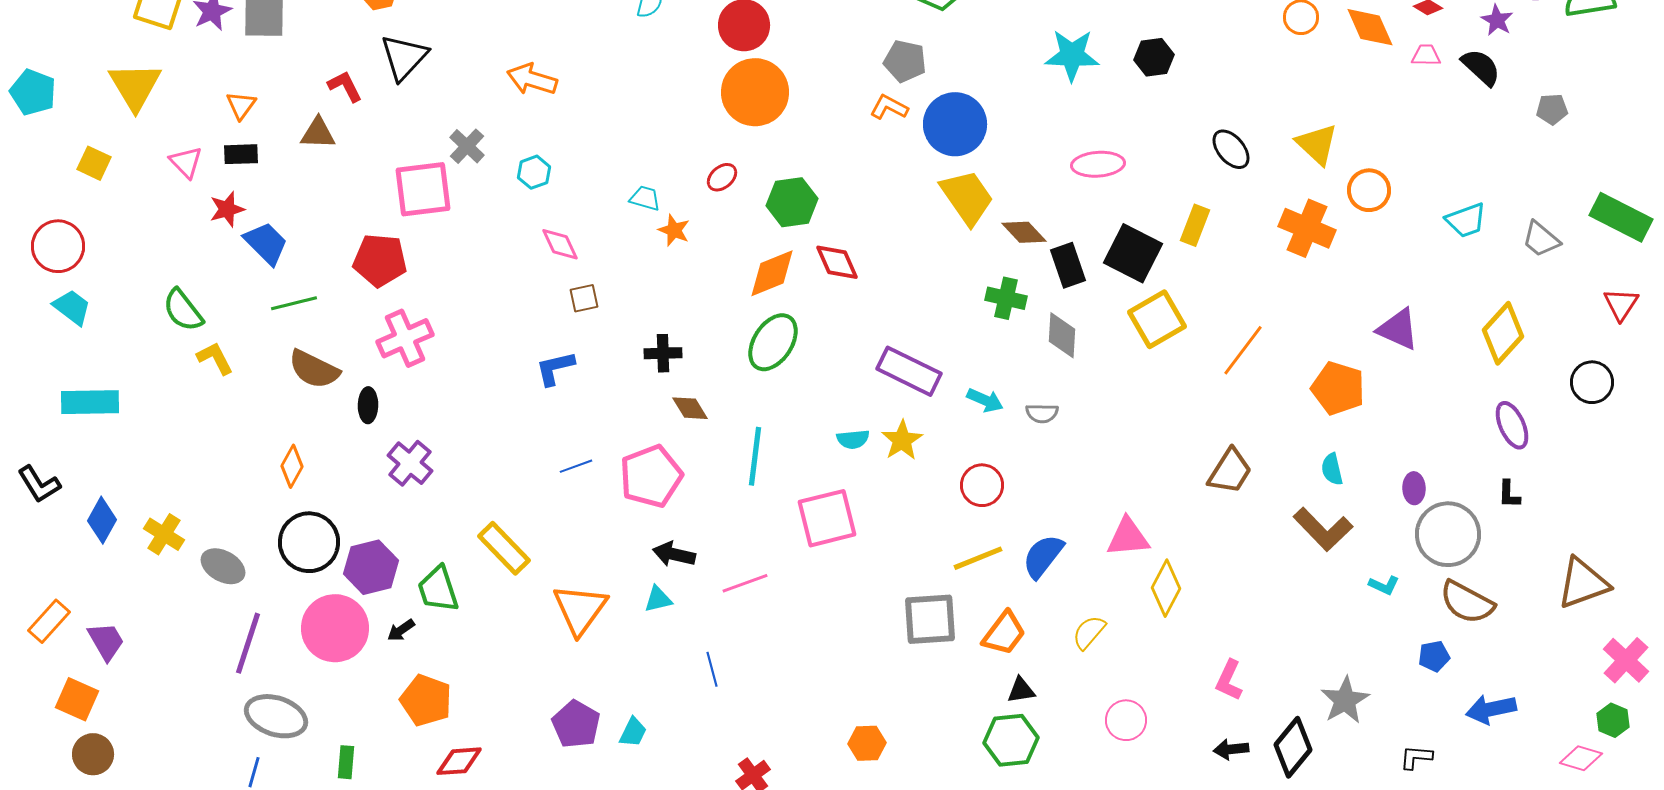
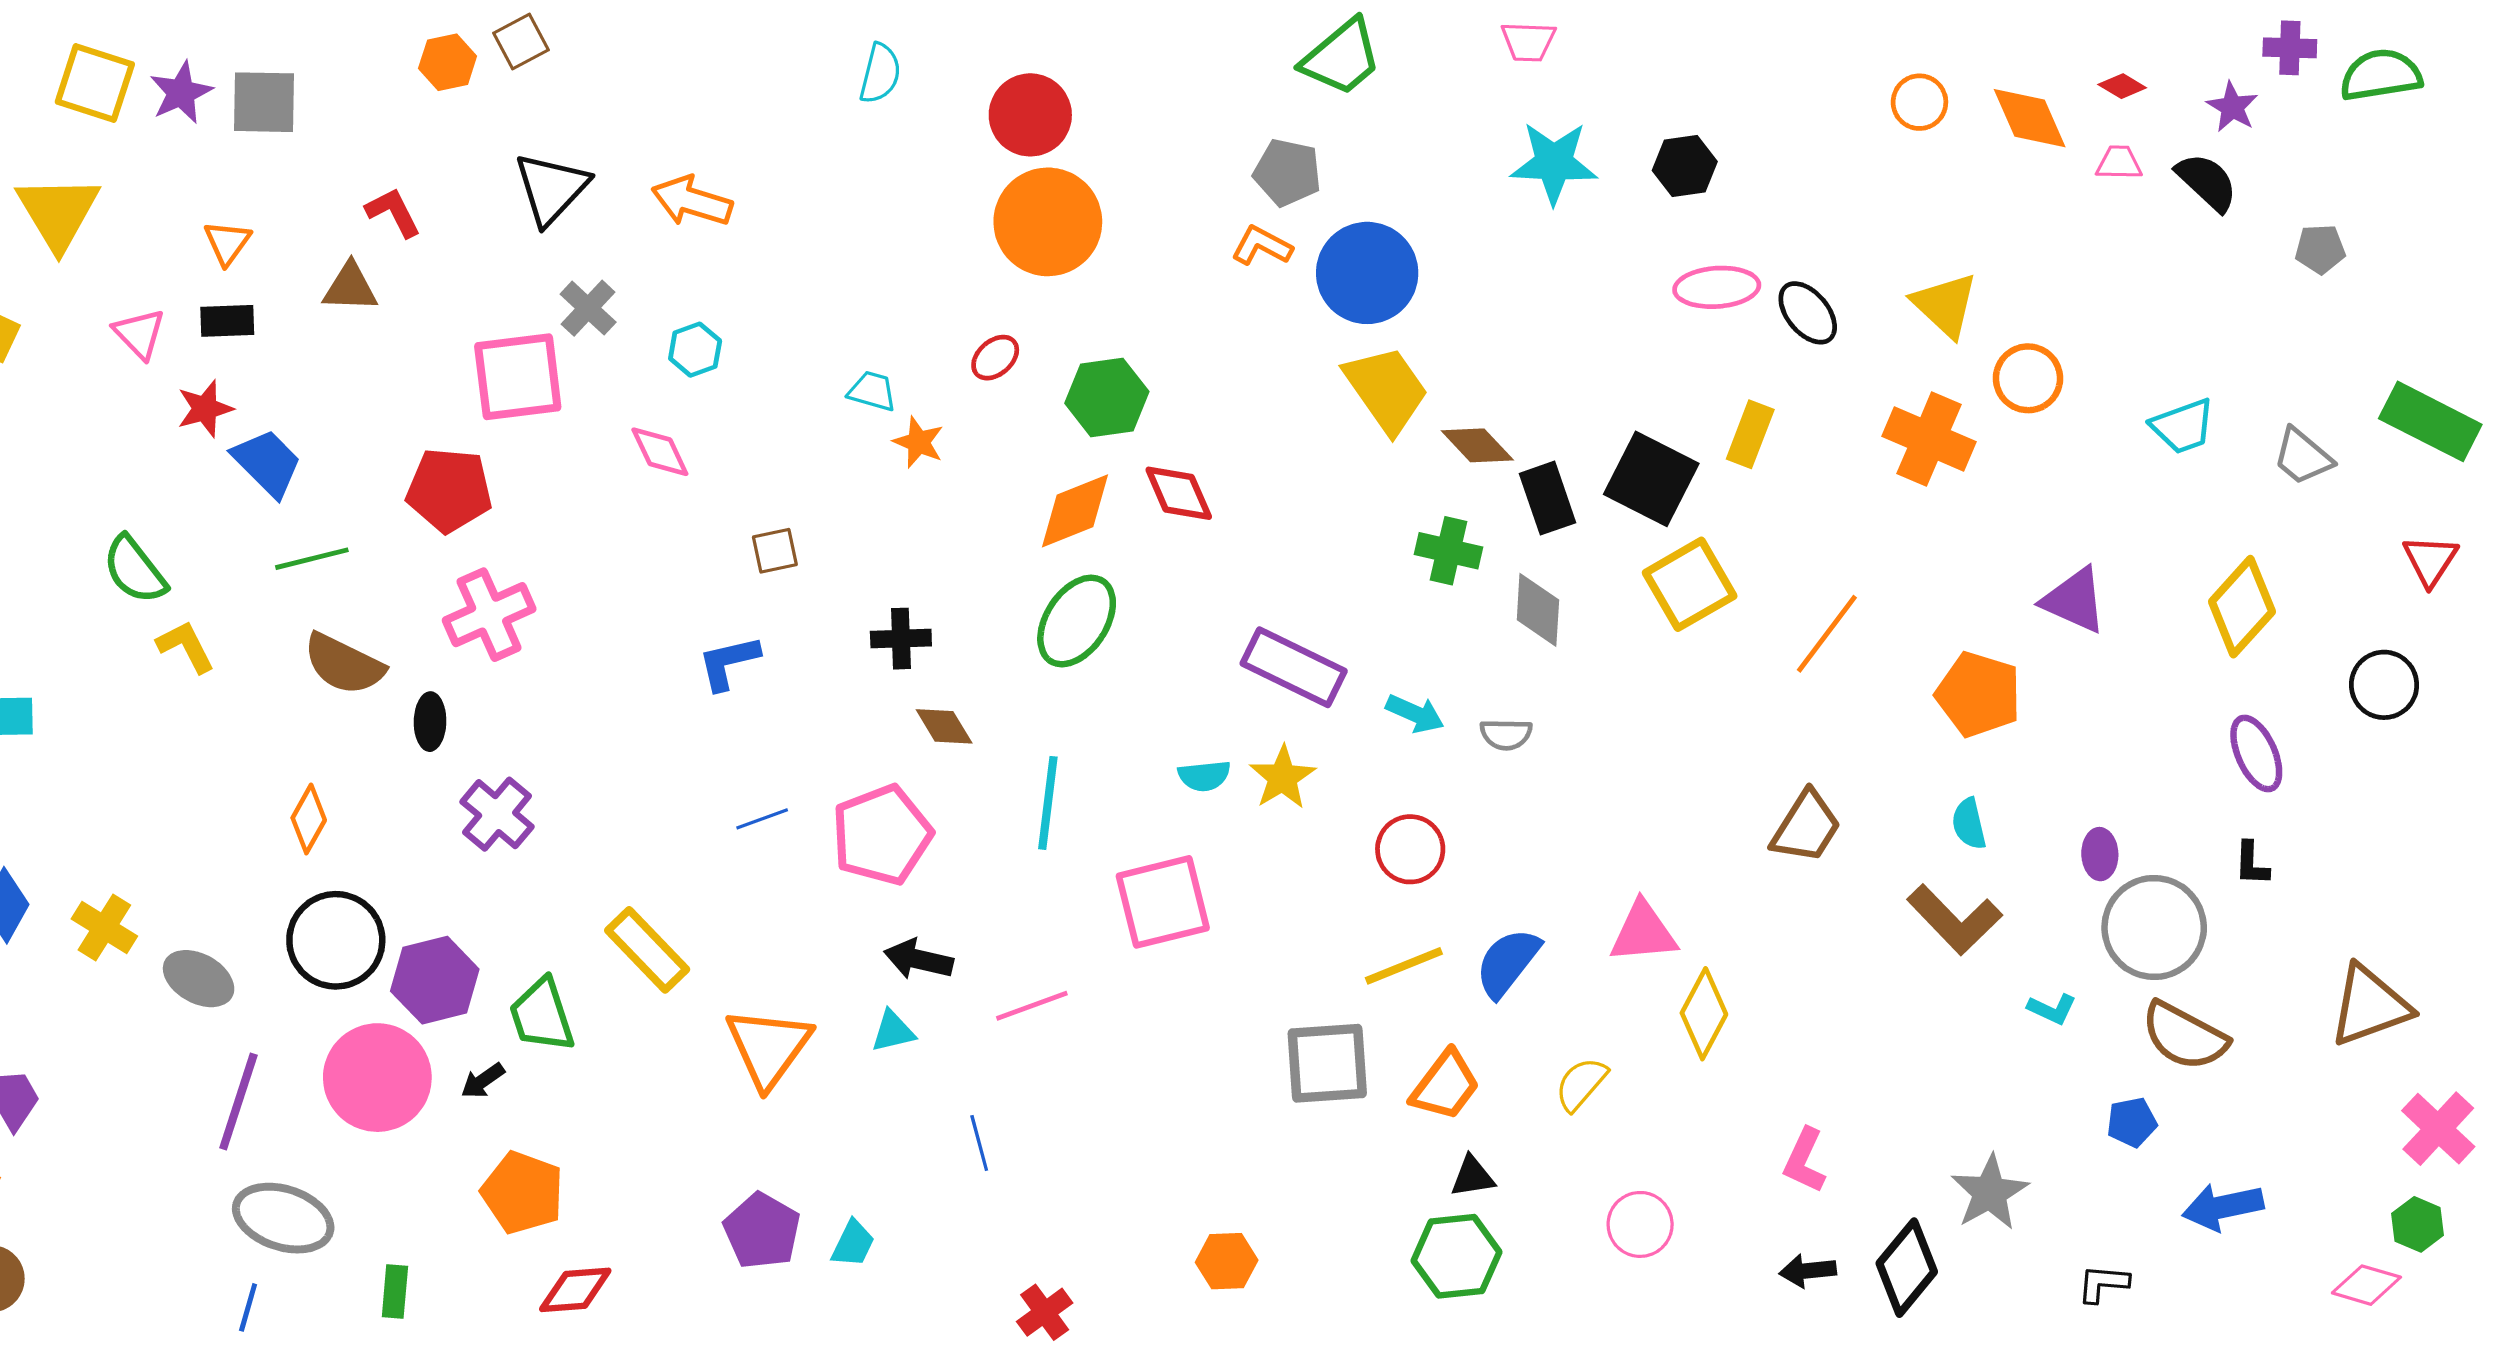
black triangle: (404, 57) -> (551, 188), moved
pink ellipse: (1098, 164) -> (1717, 287), moved
pink diamond: (560, 244) -> (660, 452), moved

